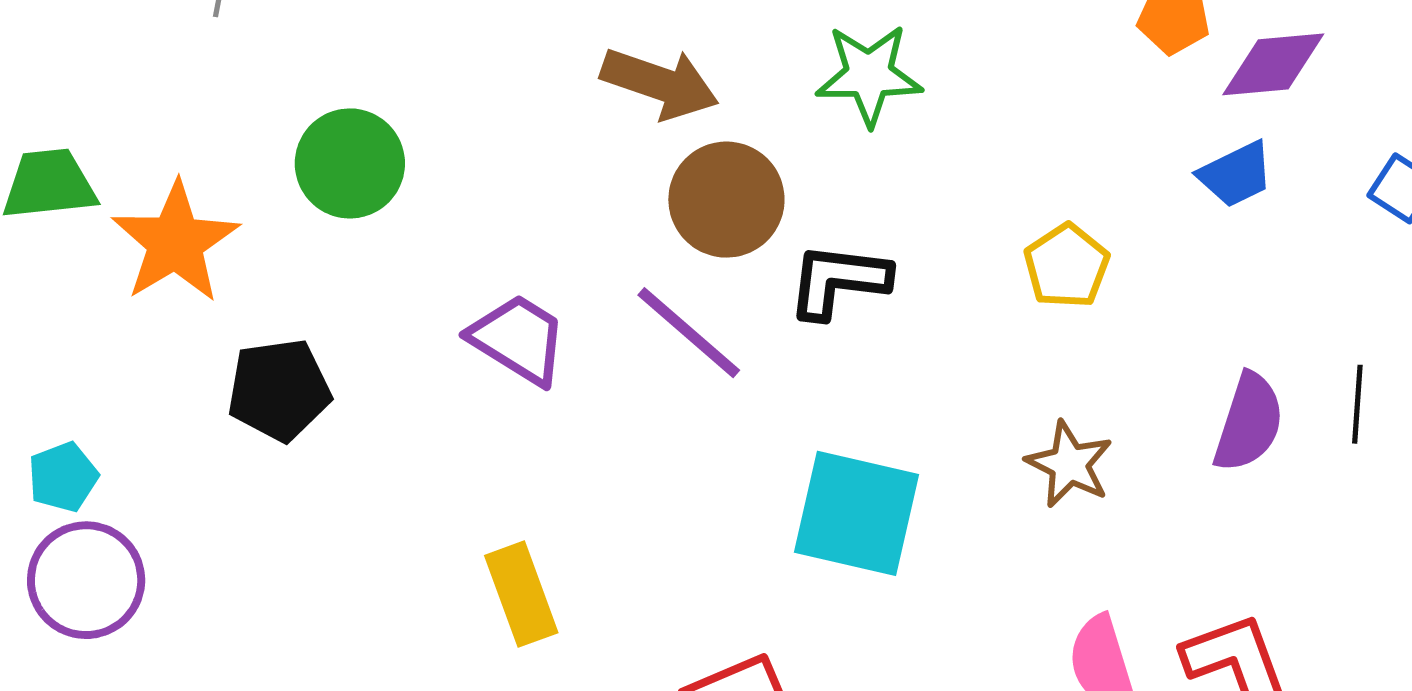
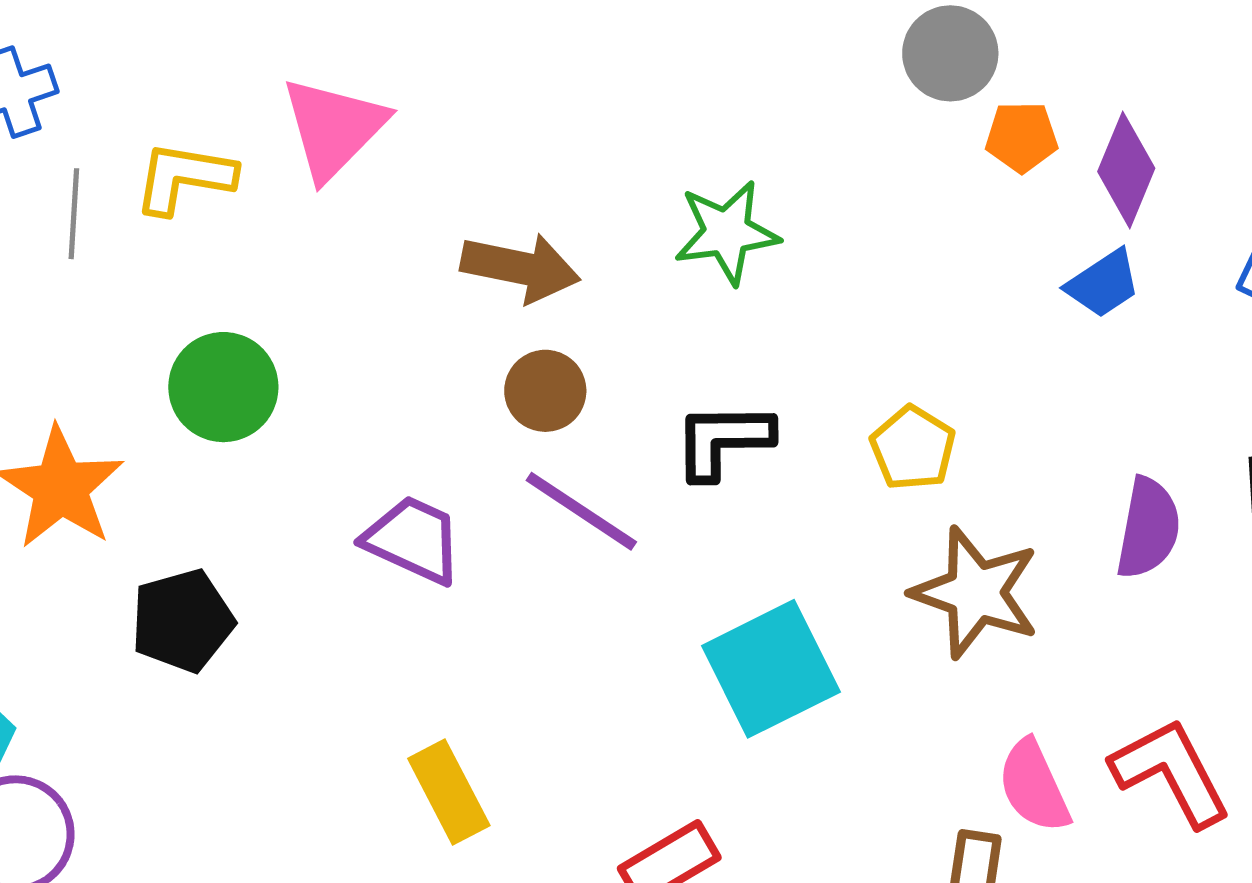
purple diamond: (1273, 64) -> (1126, 170), turned -55
brown circle: (726, 200) -> (545, 391), moved, size x0.7
yellow pentagon: (1067, 266) -> (913, 448), moved
brown star: (1069, 464) -> (976, 593), size x1.5
cyan square: (857, 513) -> (771, 669), turned -32

